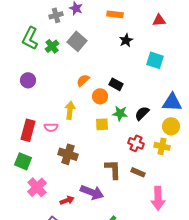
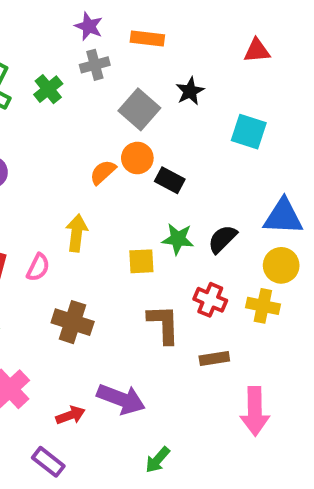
orange rectangle: (115, 14) -> (147, 38), moved
gray cross: (56, 15) -> (95, 65), moved
gray square: (77, 41) -> (139, 109), moved
green cross: (52, 46) -> (48, 89), moved
orange circle: (100, 96) -> (137, 158), moved
pink semicircle: (51, 127) -> (38, 267), turned -64
brown L-shape: (113, 169) -> (164, 324), moved
brown rectangle: (138, 172) -> (214, 359), turned -32

